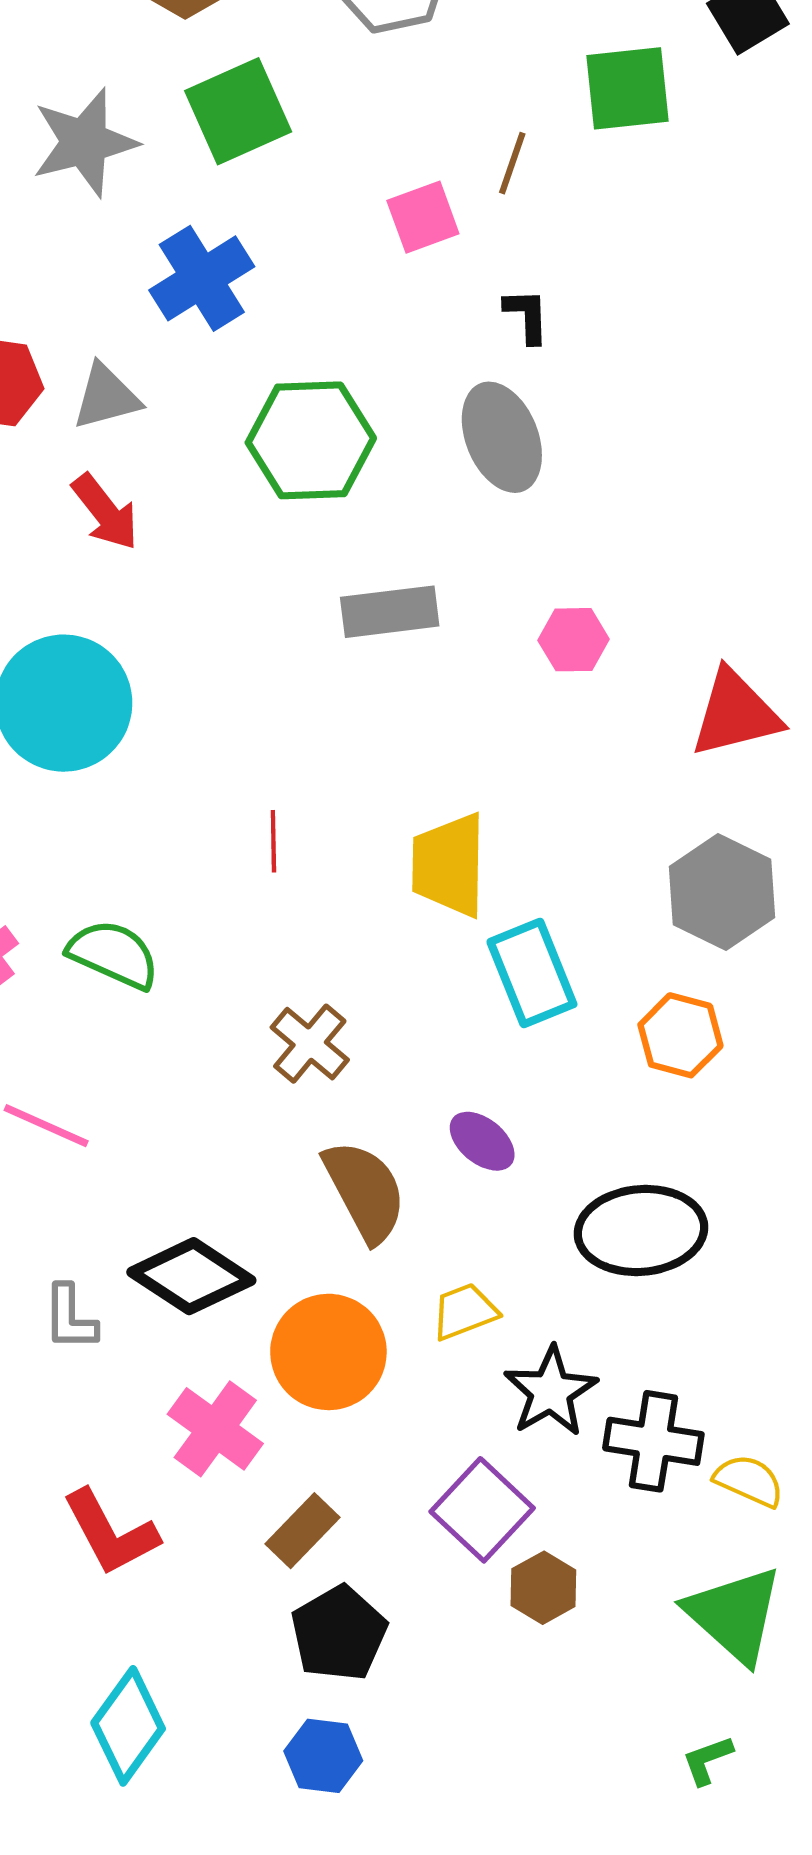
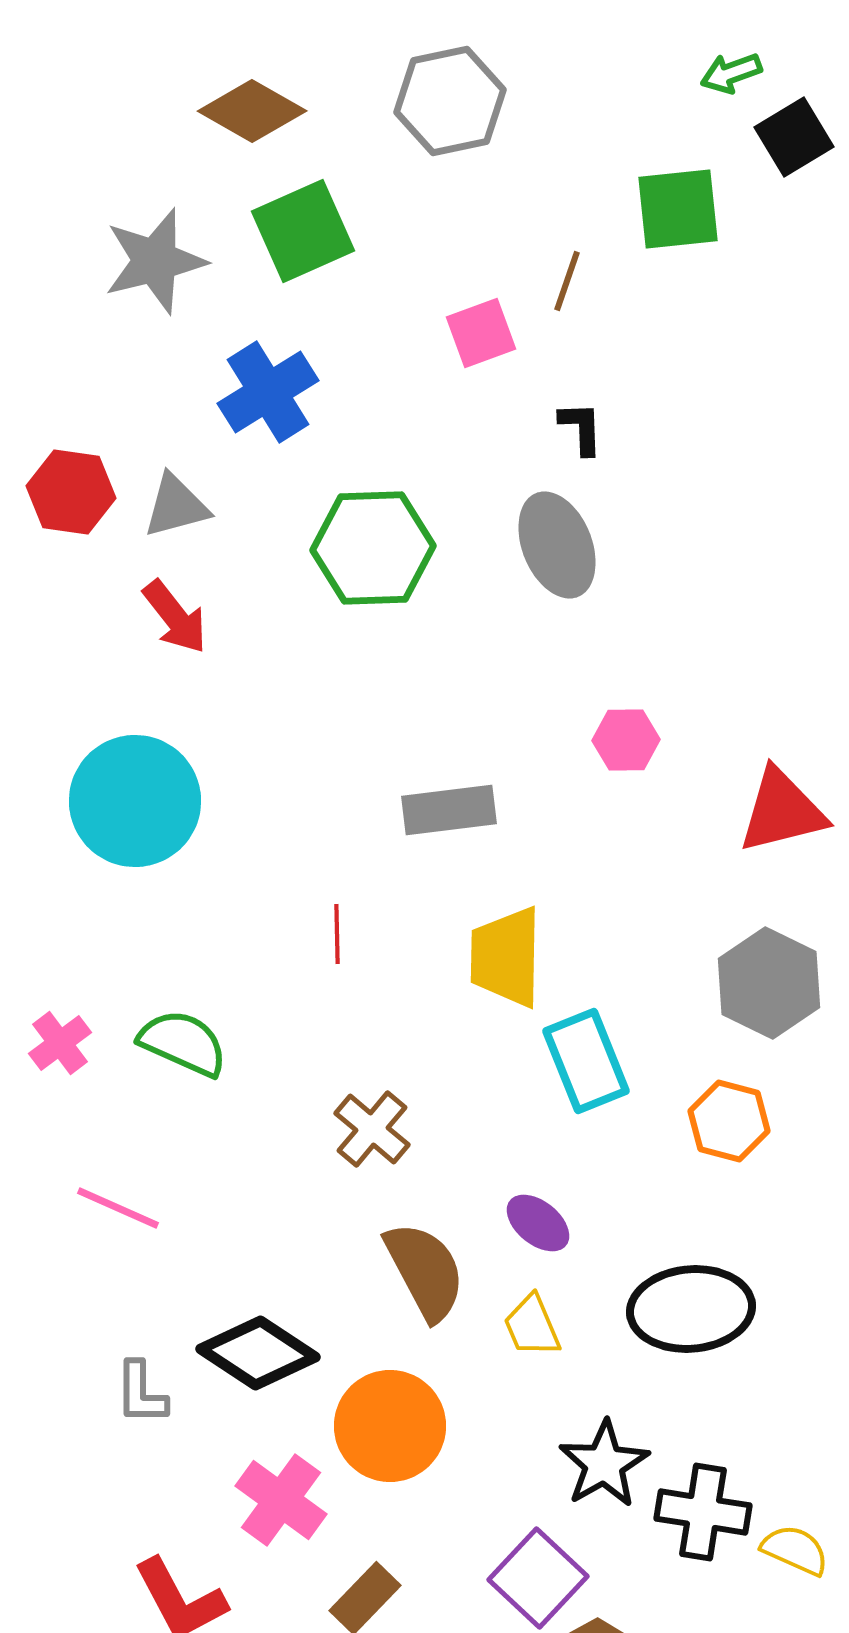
gray rectangle: (390, 612) -> (449, 810), moved
yellow trapezoid: (464, 1311) -> (532, 1326), moved, turned -92

